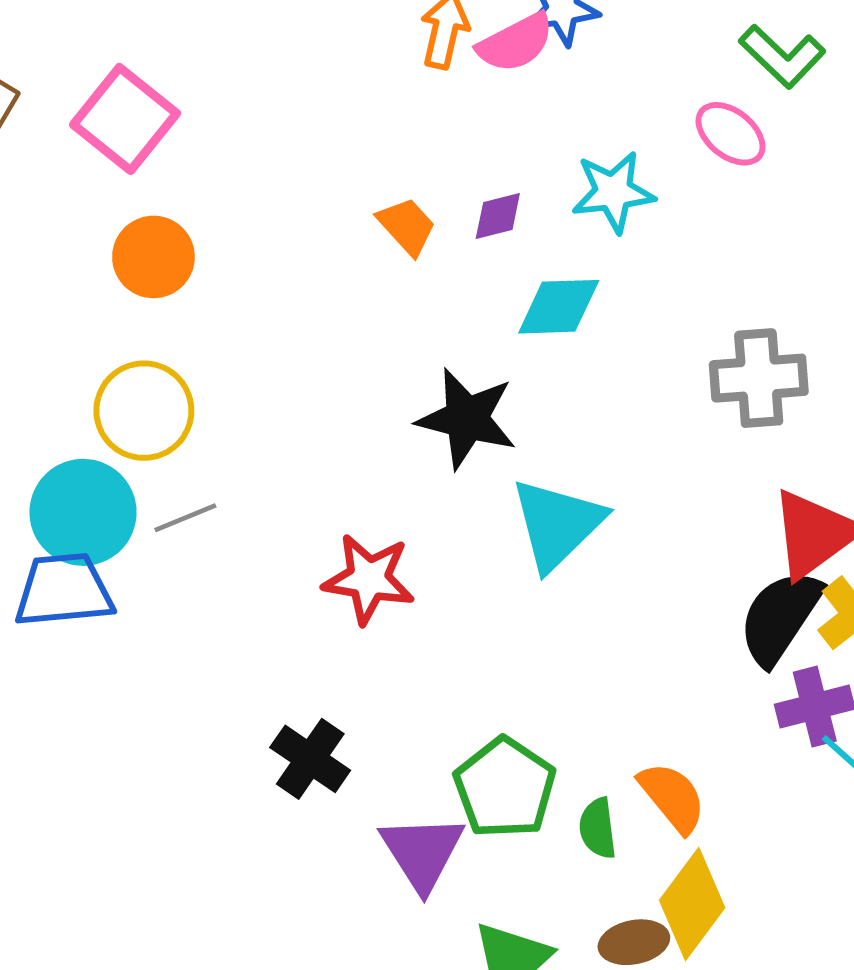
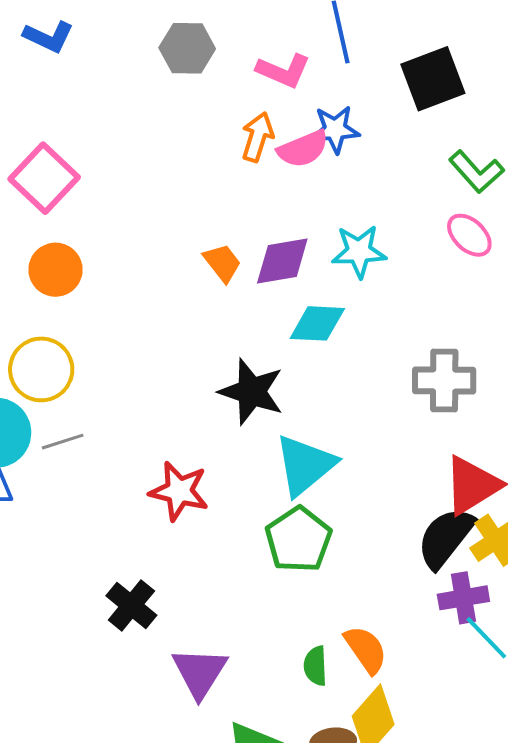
pink ellipse: (731, 134) -> (469, 235), moved
purple diamond: (498, 216) -> (282, 261), size x1.6
green pentagon: (505, 788) -> (298, 540), moved

